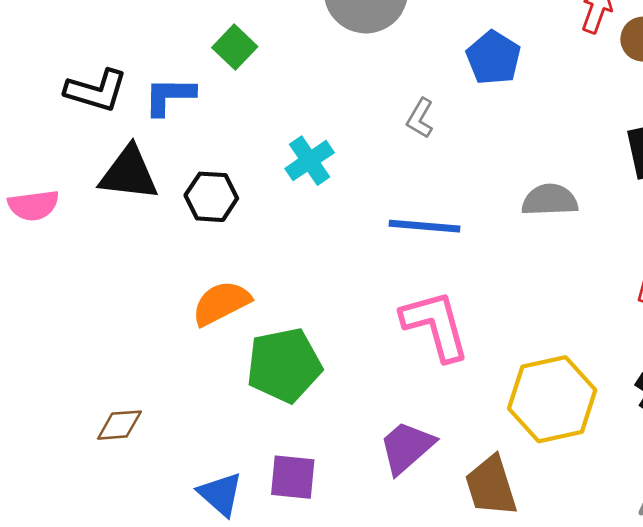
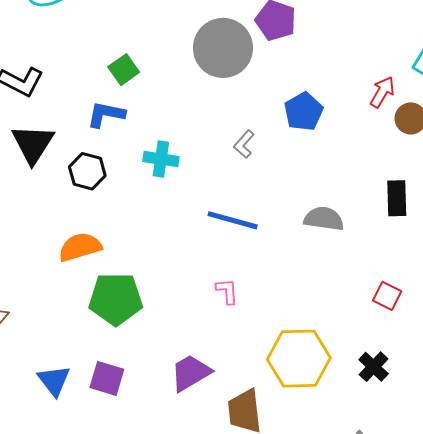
blue L-shape: (169, 96) -> (106, 114), moved
cyan cross: (310, 161) -> (161, 159), turned 32
black triangle: (129, 173) -> (33, 144), turned 45
pink L-shape: (435, 325) -> (227, 291), size x0.5

